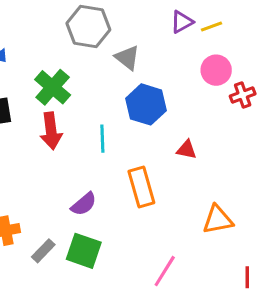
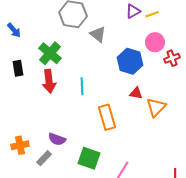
blue hexagon: (146, 104) -> (130, 61), moved
purple semicircle: (84, 204) -> (57, 139), moved, turned 60
orange triangle: (218, 220) -> (156, 107), moved, turned -35
green square: (84, 251) -> (89, 158), moved

